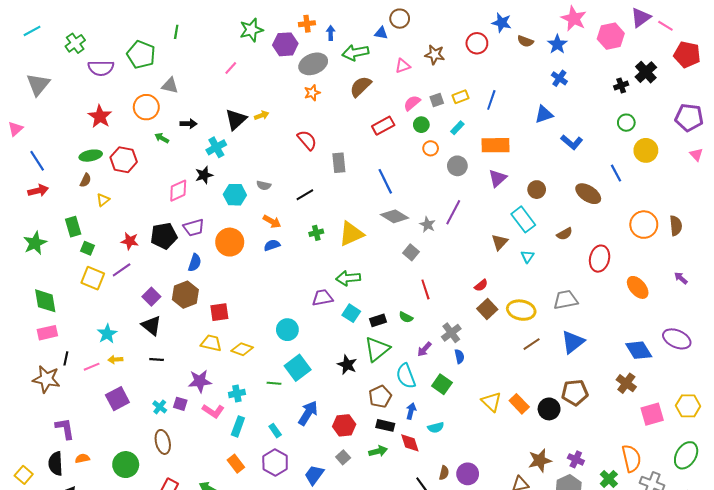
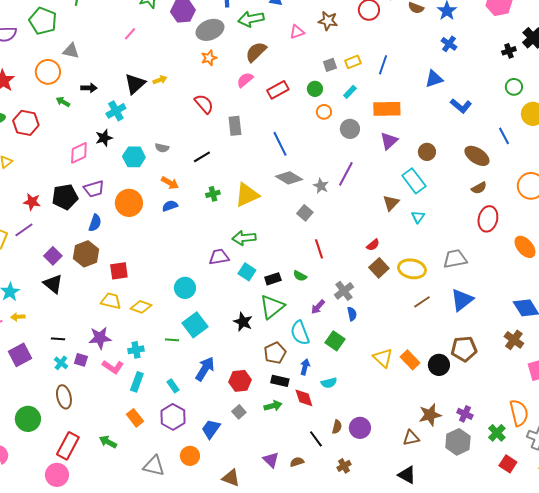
pink semicircle: (412, 103) -> (245, 80), moved
brown semicircle: (564, 234) -> (479, 188), moved
black line: (157, 360) -> (58, 339), moved

